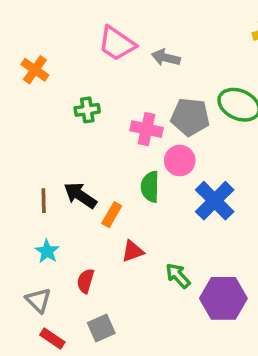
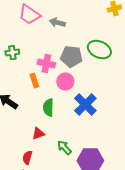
green semicircle: (150, 187) -> (48, 108), moved
orange rectangle: (112, 215) -> (34, 81), moved, turned -48
red semicircle: (85, 281) -> (27, 158), moved

